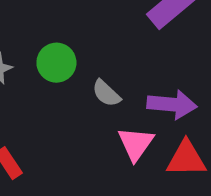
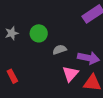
gray semicircle: (106, 93) -> (60, 50), turned 112

